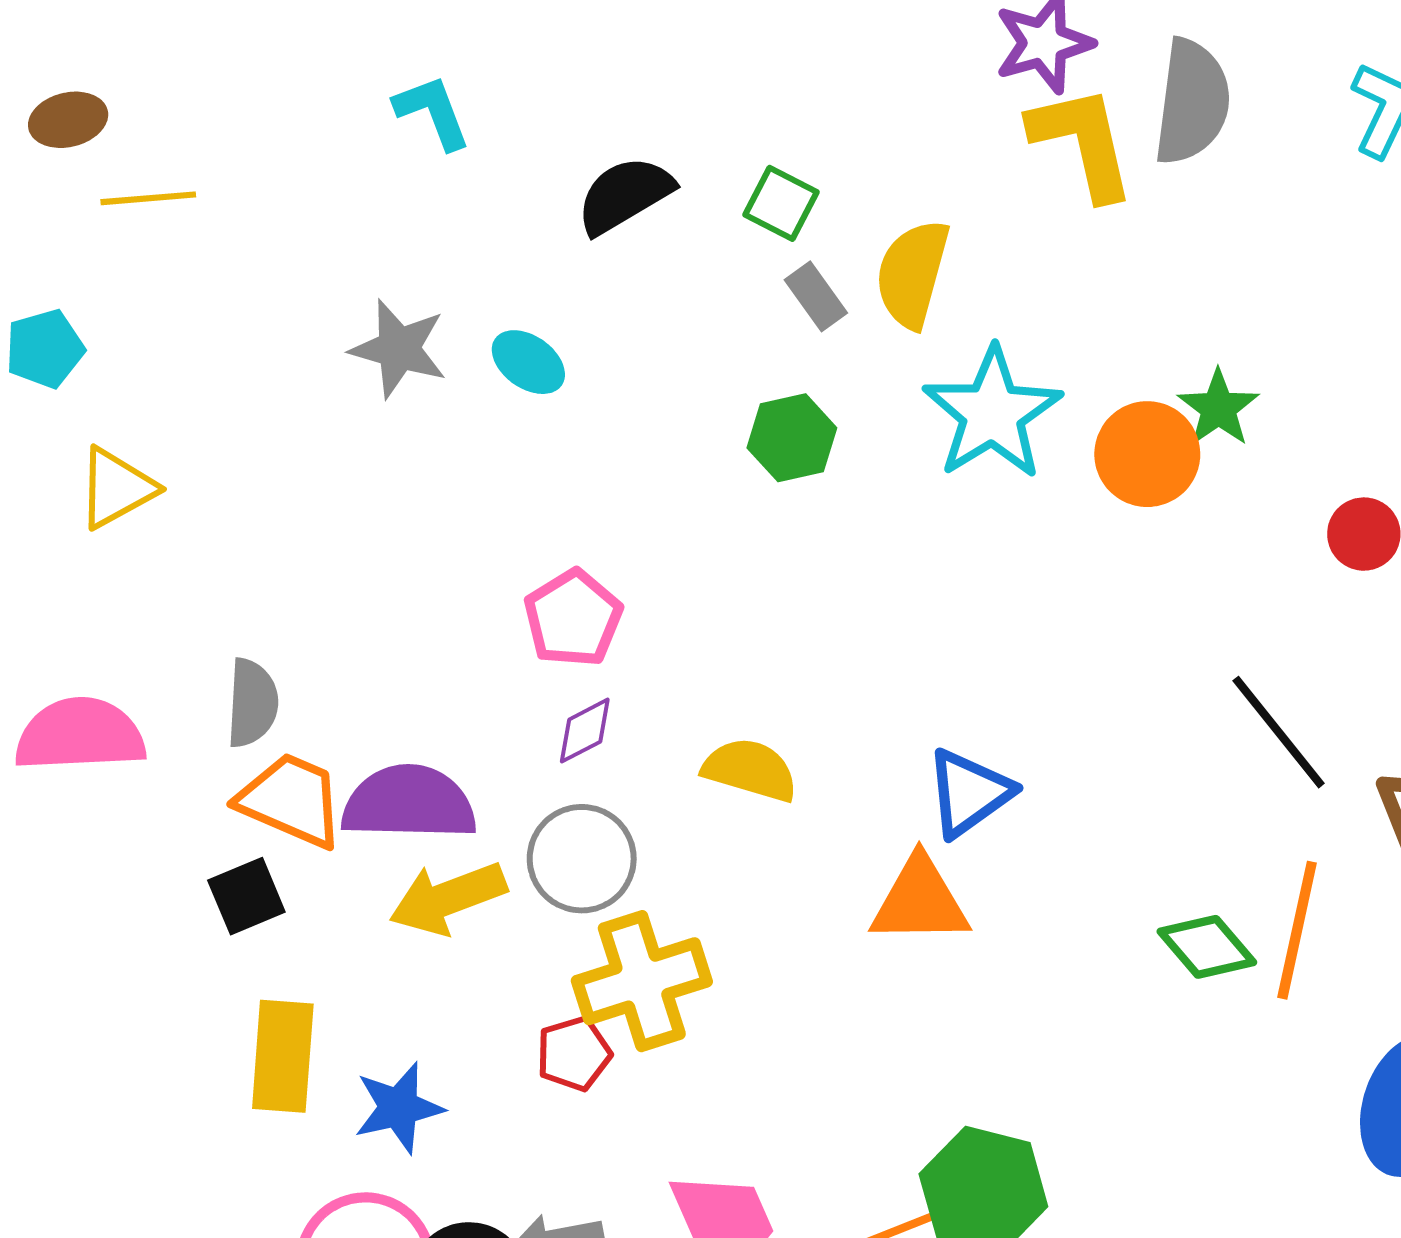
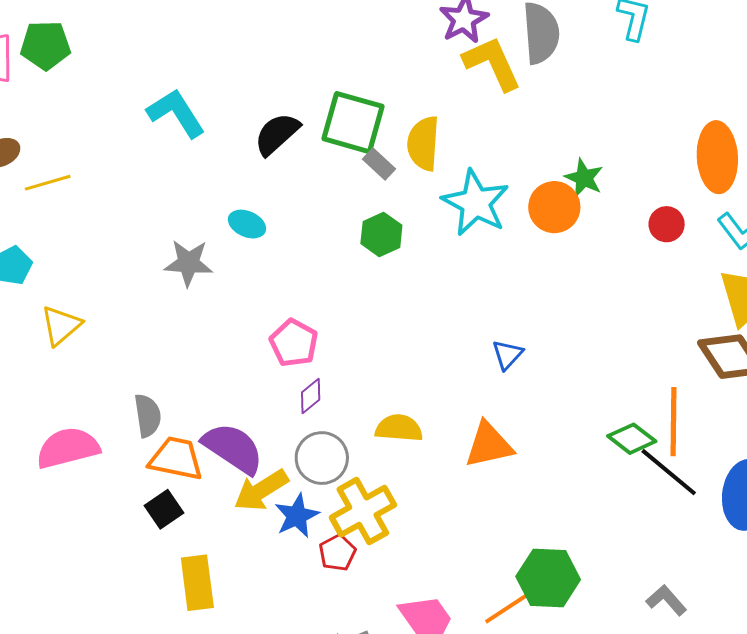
cyan L-shape: (433, 112) -> (176, 113), size x1.4
green square: (781, 203) -> (353, 123), size x1.8
gray star: (399, 349) -> (189, 263), moved
black line: (1279, 732) -> (669, 472), moved
yellow semicircle: (750, 770) -> (399, 428), moved
blue triangle: (969, 793) -> (508, 355), moved, size x0.7
purple semicircle: (409, 803) -> (233, 448), turned 44
blue star: (399, 1108) -> (297, 516), moved

